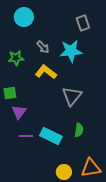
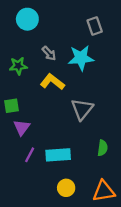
green semicircle: (79, 130) -> (103, 148), moved
purple line: (26, 136) -> (30, 155), turned -64
cyan rectangle: (51, 136) -> (58, 155), turned -30
yellow circle: (64, 172) -> (66, 188), moved

